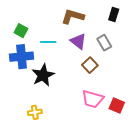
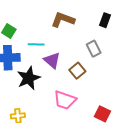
purple triangle: (78, 41) -> (52, 60), moved
pink trapezoid: (93, 99) -> (65, 100), moved

